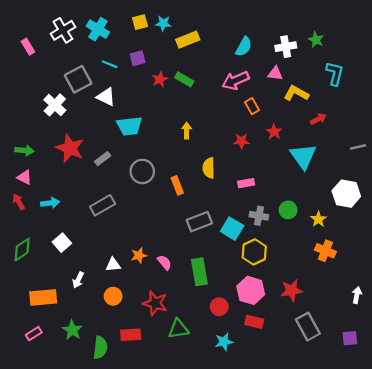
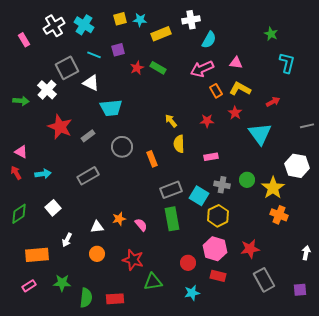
white cross: (286, 47) -> (191, 20), moved
yellow L-shape: (296, 93) -> (240, 89), moved
yellow arrow: (187, 131) -> (171, 121), moved, turned -40
green arrow: (24, 150) -> (21, 101), moved
yellow star: (318, 219) -> (273, 188), size x1.6
green rectangle: (199, 272) -> (172, 219), moved
green star: (72, 330) -> (62, 283), turned -30
red rectangle: (131, 335) -> (115, 299), moved

